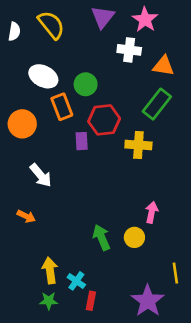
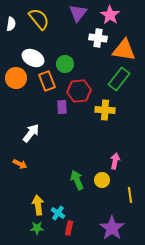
orange triangle: (163, 66) -> (124, 50), size x1.4
orange circle: (22, 124) -> (16, 78), moved
white arrow: (41, 175) -> (31, 133), turned -102
yellow line: (175, 273) -> (130, 195), moved

